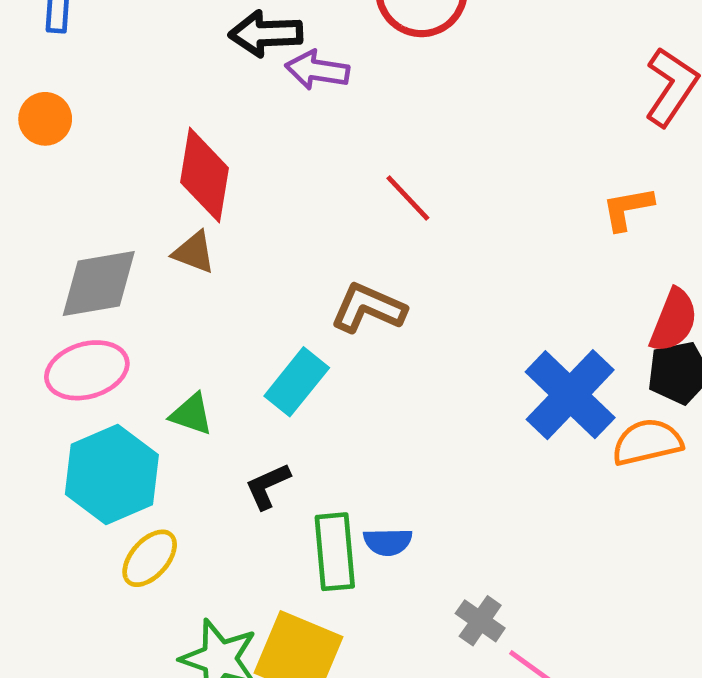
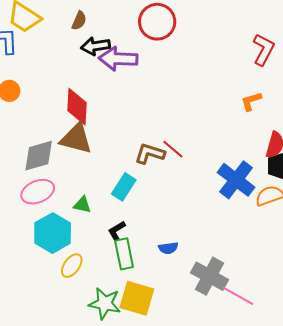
purple arrow: (317, 70) -> (118, 59), size x1.5
red line: (408, 198) -> (173, 149), moved
brown triangle: (194, 252) -> (76, 139), size x1.8
green rectangle: (335, 552) -> (124, 254), moved
gray cross: (480, 621) -> (210, 276), size x1.8

